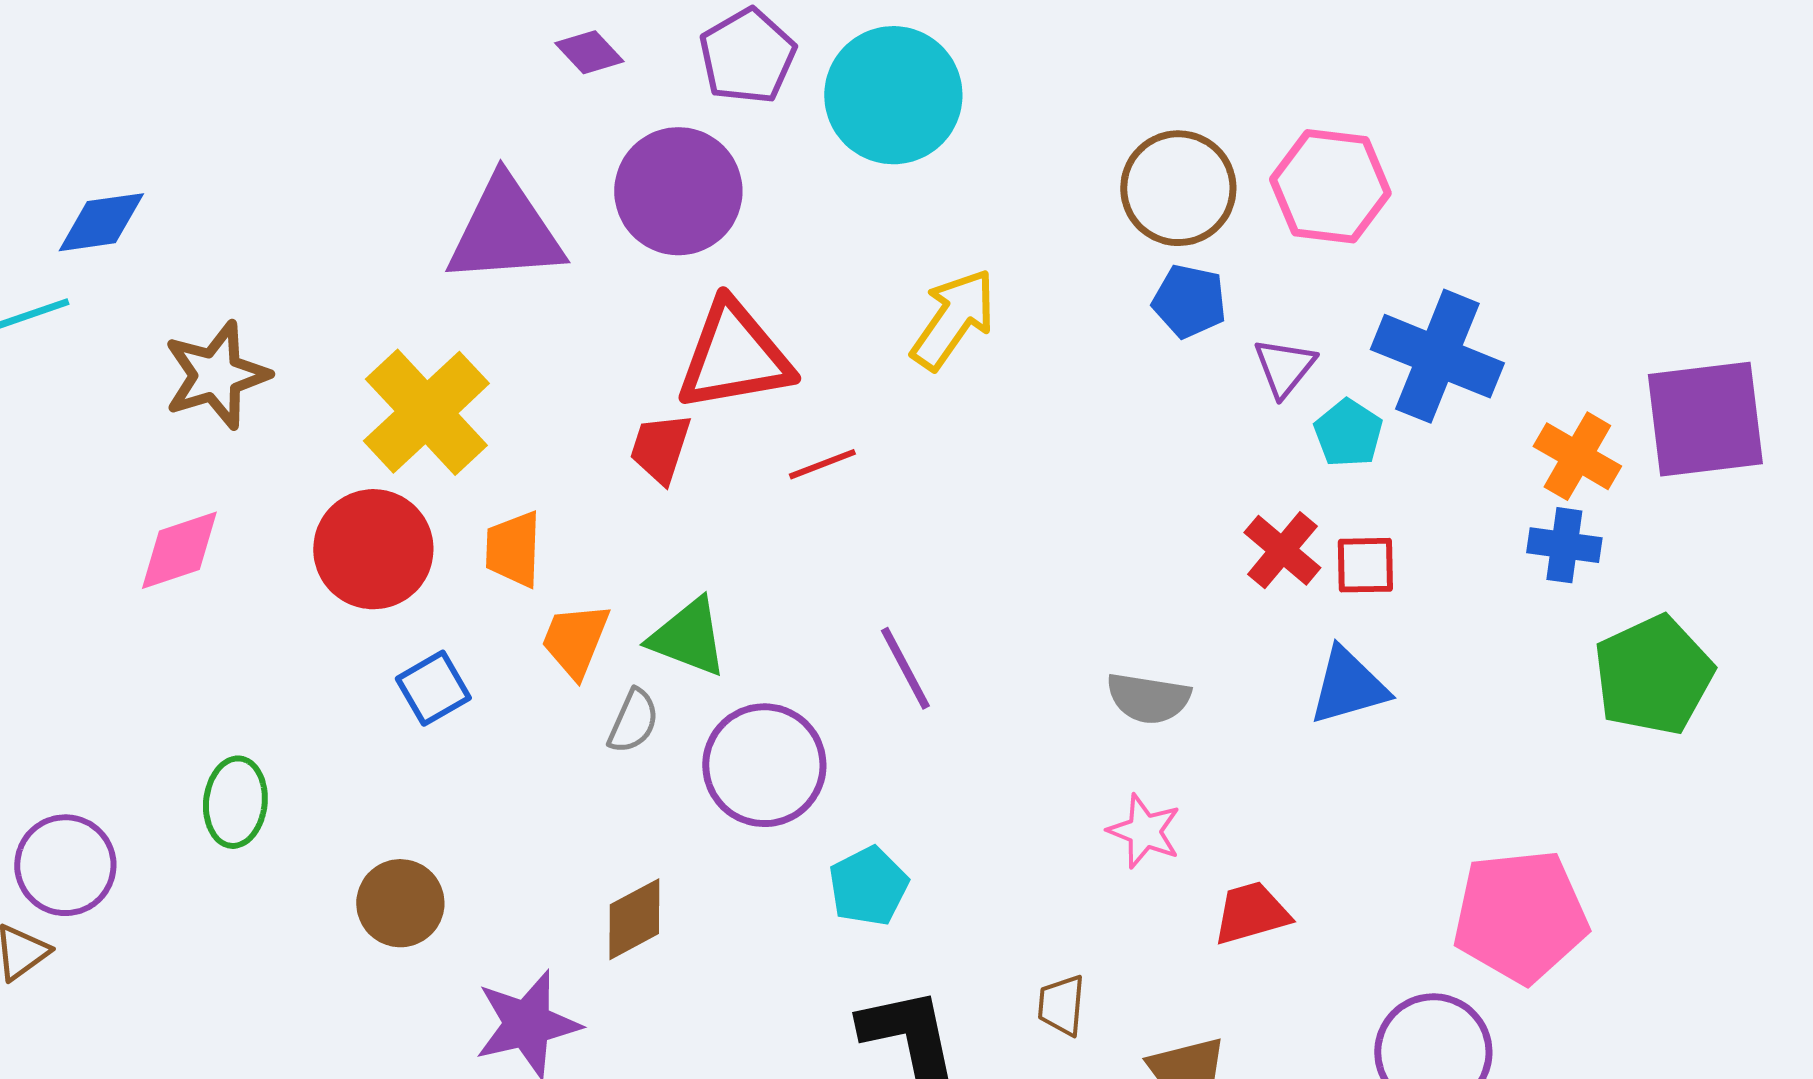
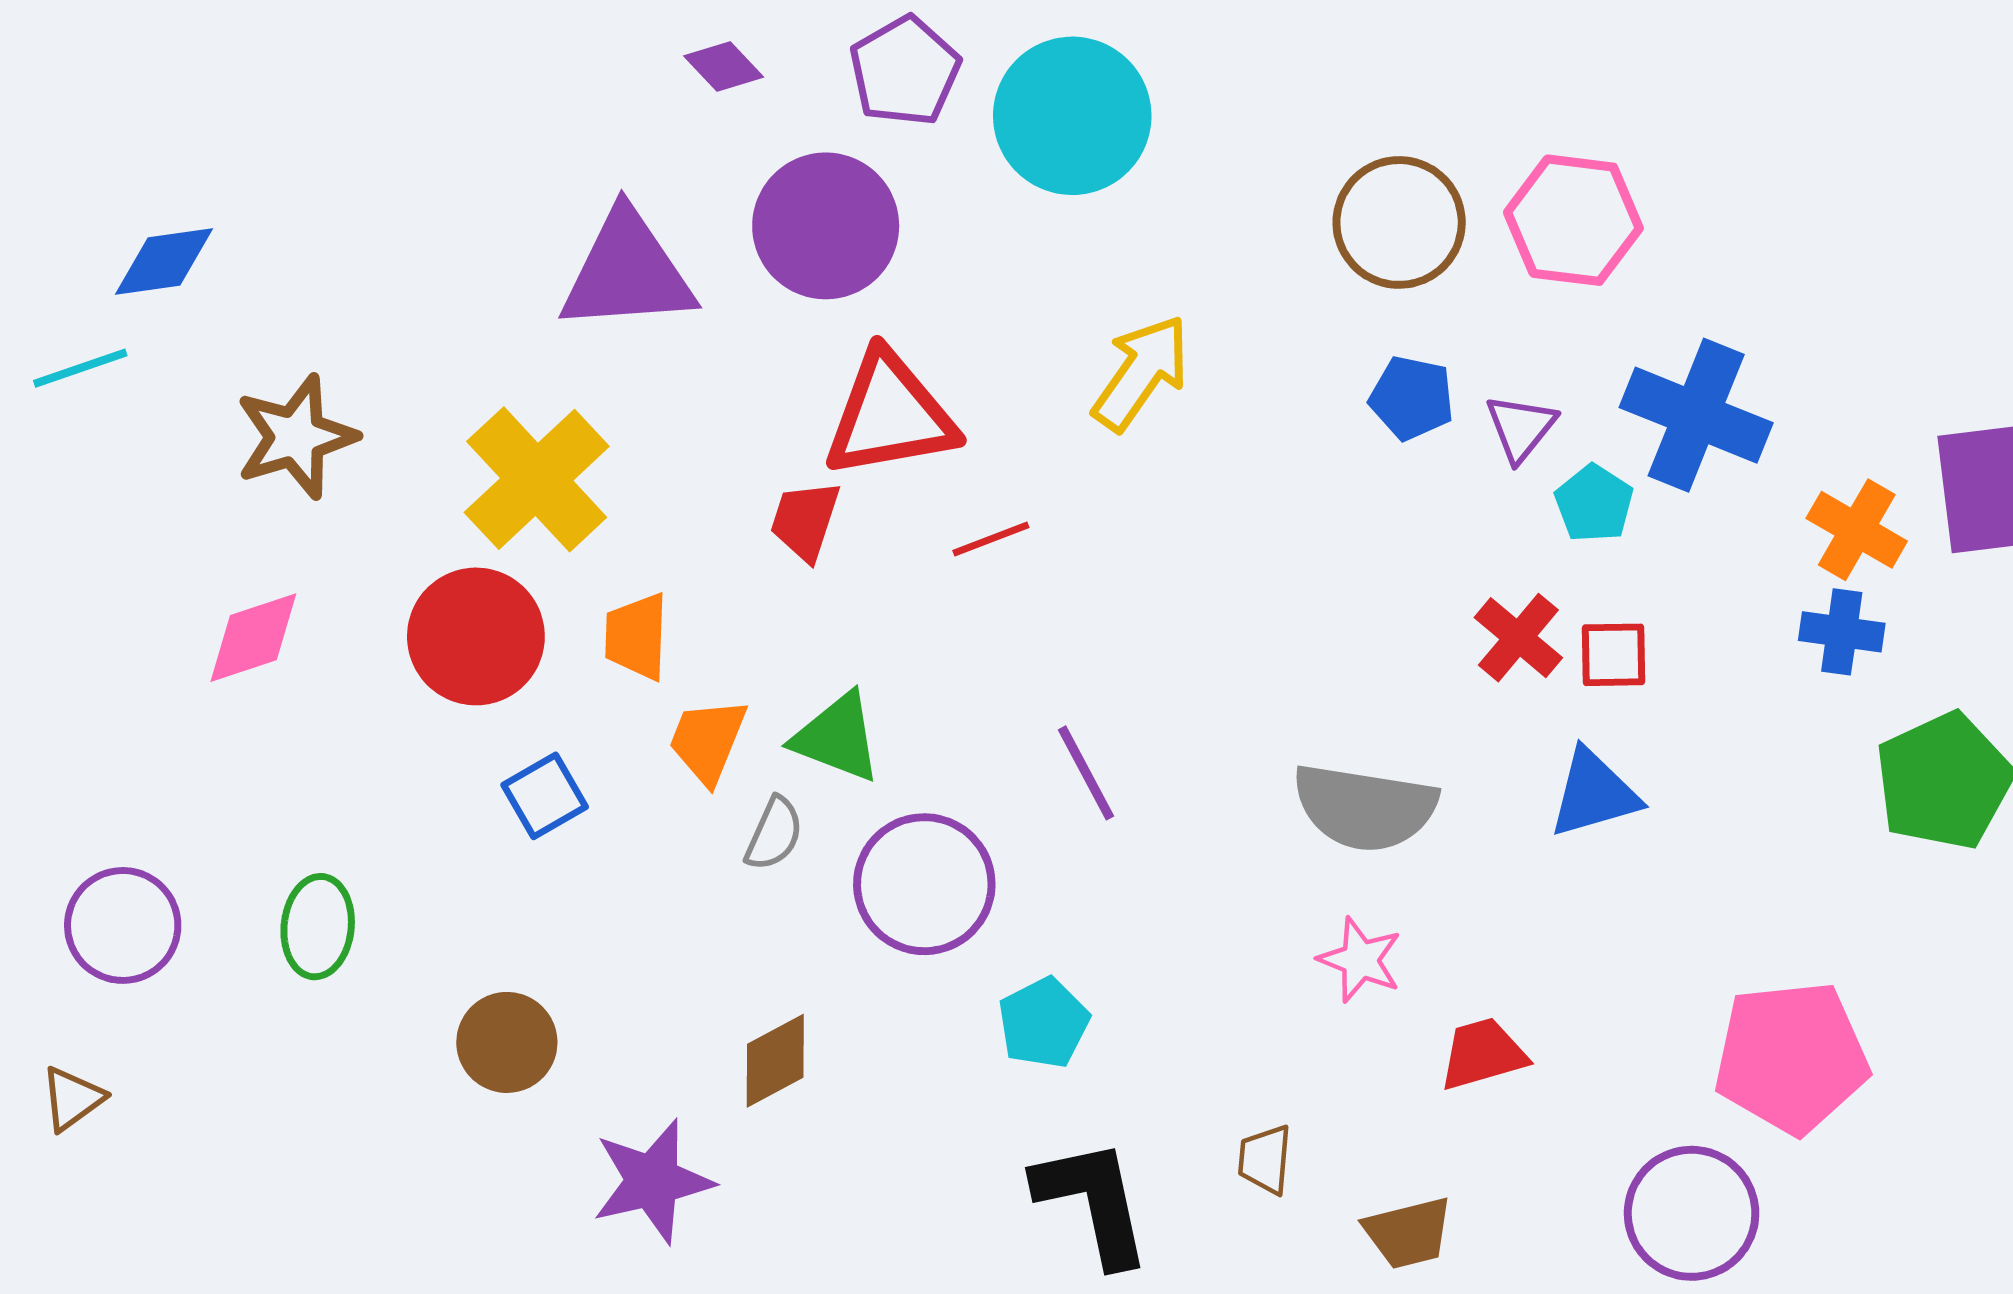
blue pentagon: (1189, 301) -> (1412, 398), moved
gray semicircle: (1148, 698) -> (1365, 807), size x1.5
purple circle: (65, 865) -> (123, 925), moved

